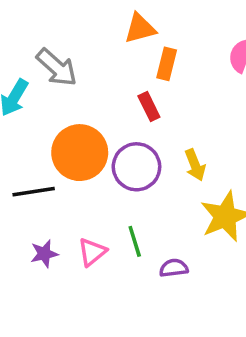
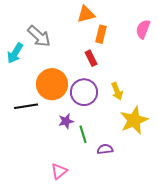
pink triangle: (92, 252) -> (59, 171), moved
purple star: (44, 254) -> (66, 121), moved

